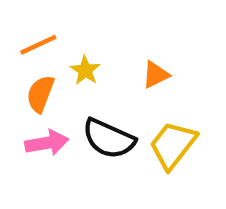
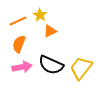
yellow star: (85, 70) -> (40, 15), moved
orange triangle: (156, 75) -> (50, 31), moved

